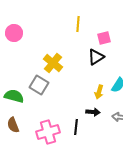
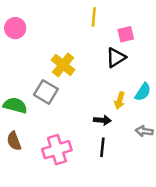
black arrow: (93, 112) -> (102, 120), moved
black line: (76, 127) -> (102, 147), moved

